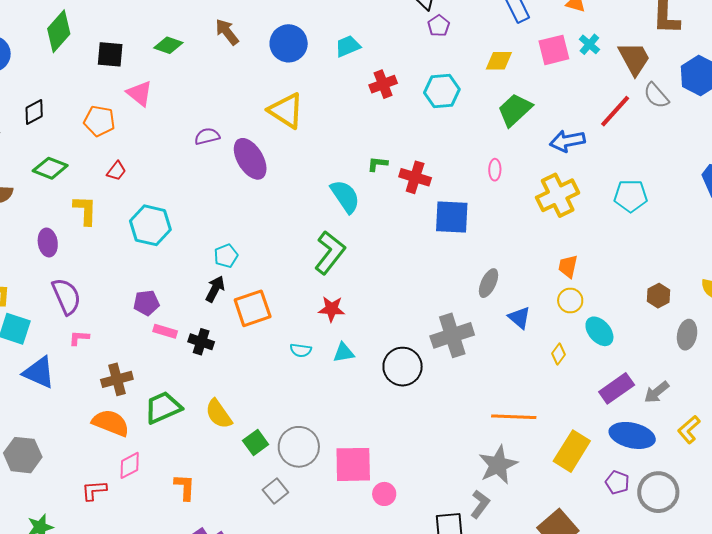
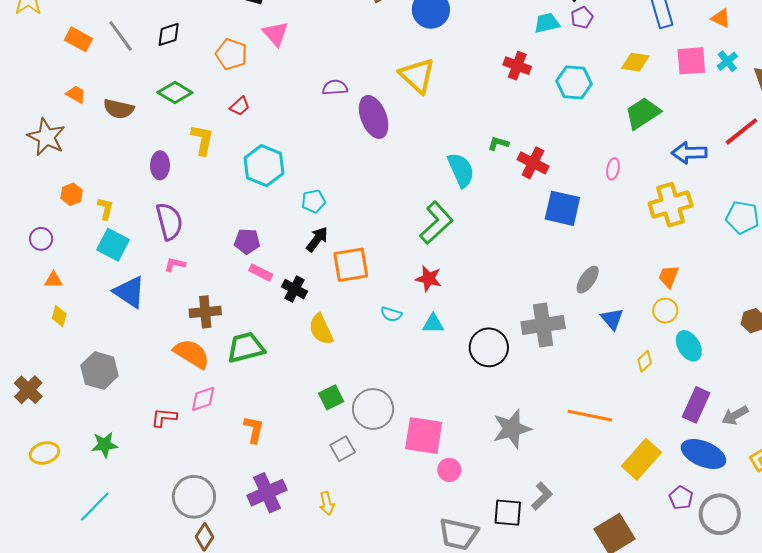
cyan trapezoid: (348, 46) -> (547, 23), moved
red cross: (383, 84) -> (517, 66), turned 32
cyan pentagon: (226, 256) -> (314, 201), moved
purple rectangle: (617, 388) -> (696, 405), turned -40
yellow semicircle: (219, 414) -> (321, 329), moved
gray star: (498, 465) -> (512, 429), moved

